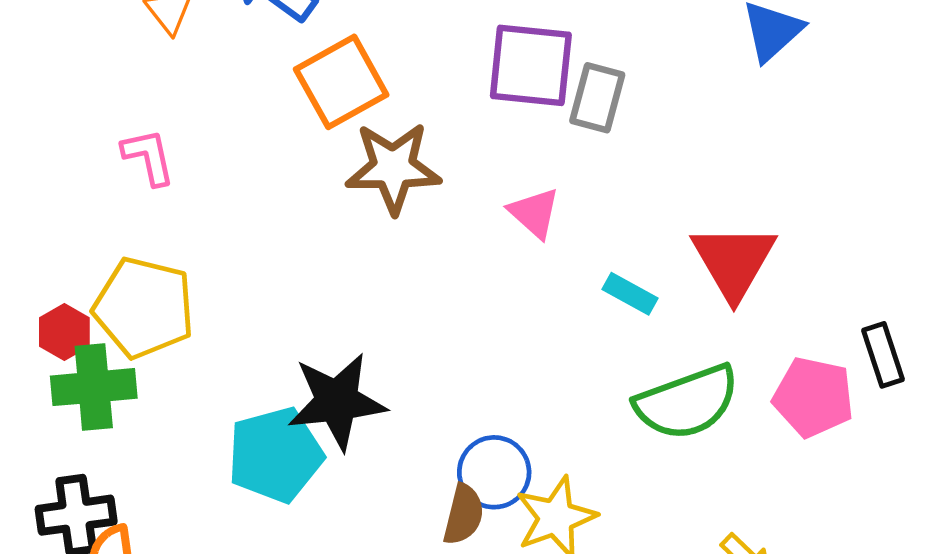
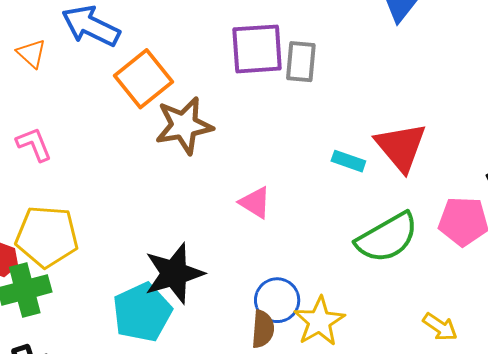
pink triangle: (534, 213) -> (255, 203), moved
cyan rectangle: (630, 294) -> (348, 161), moved

